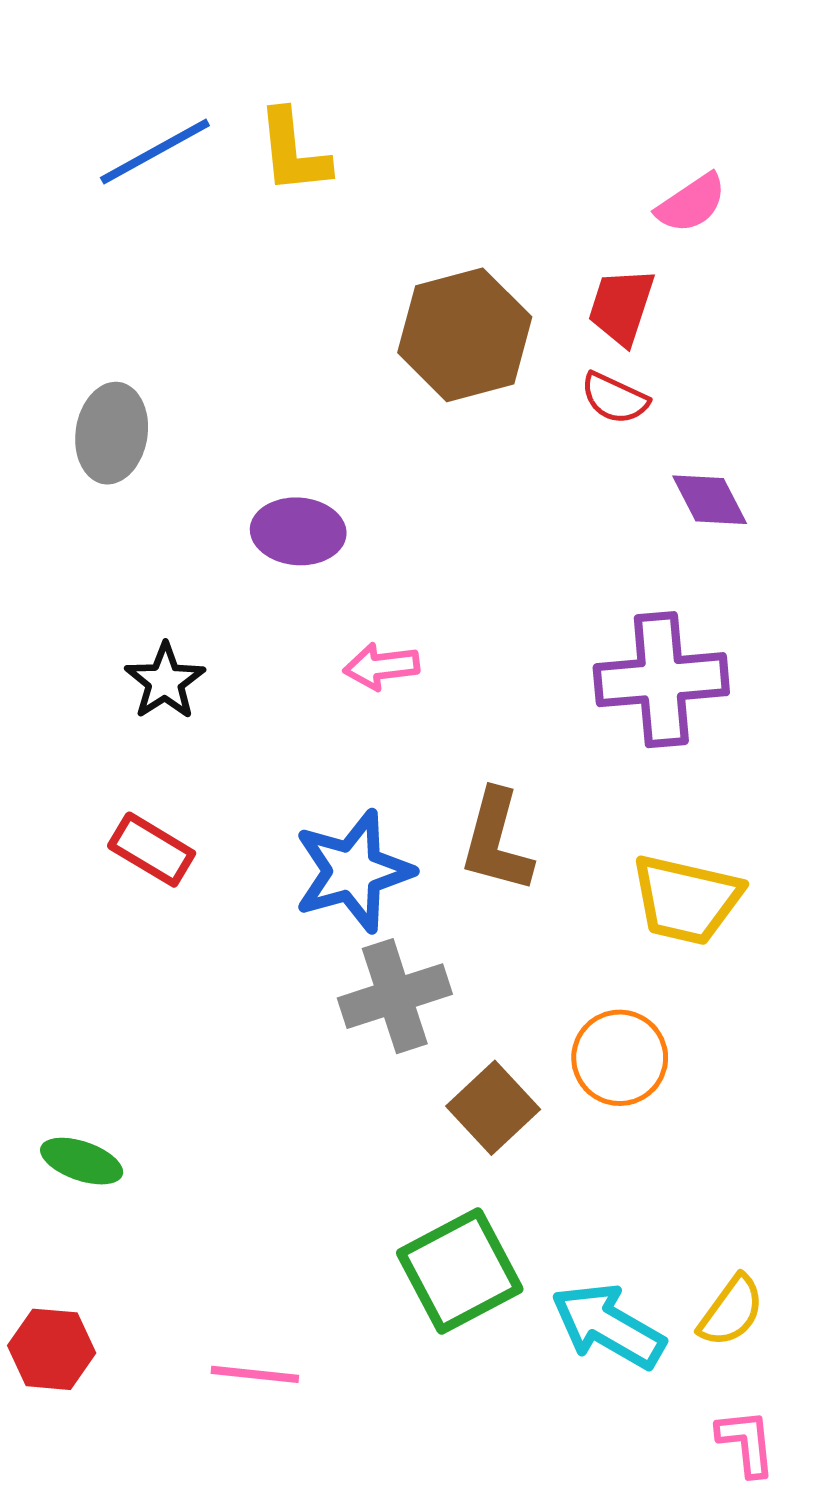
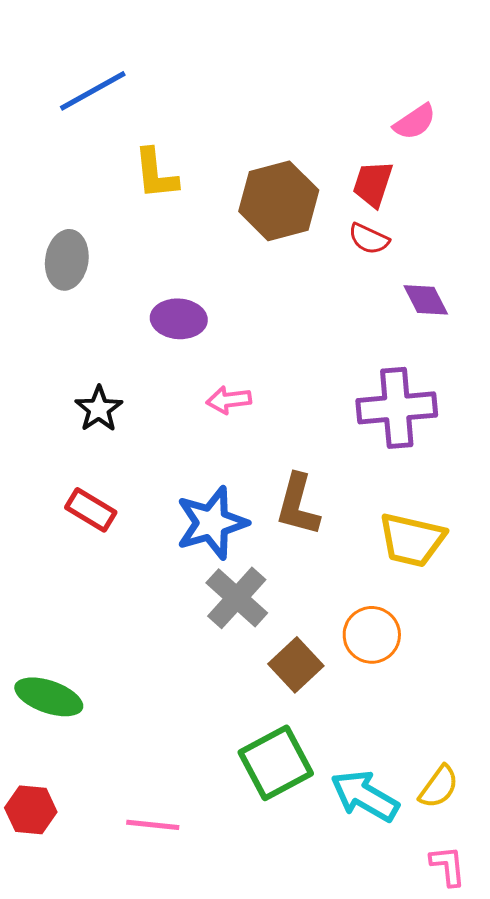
yellow L-shape: (293, 152) -> (156, 174), moved
gray cross: (395, 996) -> (237, 598), turned -30
green ellipse: (82, 1161) -> (49, 697), size x1.4

